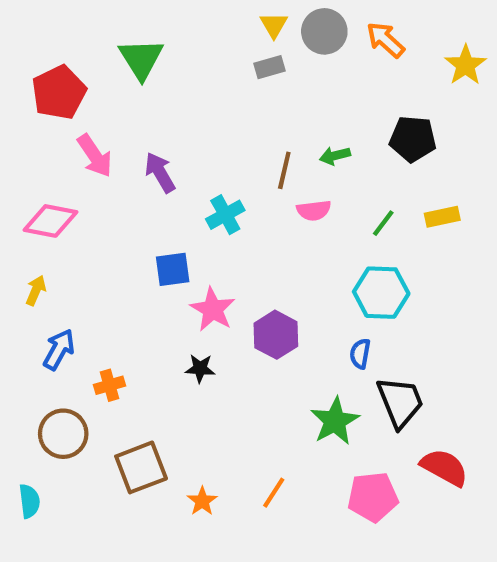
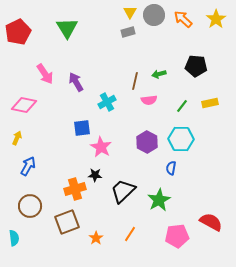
yellow star: (465, 65) -> (216, 19), moved
red pentagon: (59, 92) -> (18, 32), moved
purple hexagon: (276, 335) -> (147, 142), moved
orange cross: (109, 385) -> (75, 189), moved, size x1.5
black trapezoid: (400, 402) -> (123, 191), moved, turned -112

